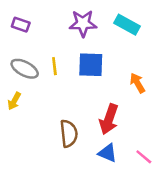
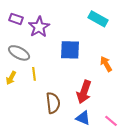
purple star: (83, 23) -> (39, 27), moved, turned -30
yellow line: (54, 66) -> (34, 74), moved

